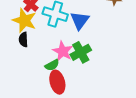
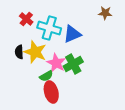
yellow star: (24, 20) -> (35, 52), moved
blue triangle: (80, 20) -> (72, 34), turned 30

